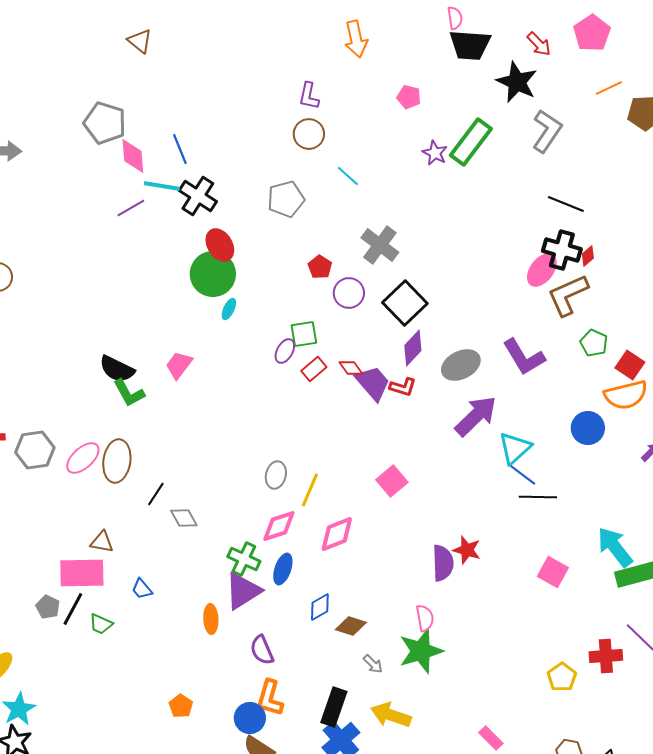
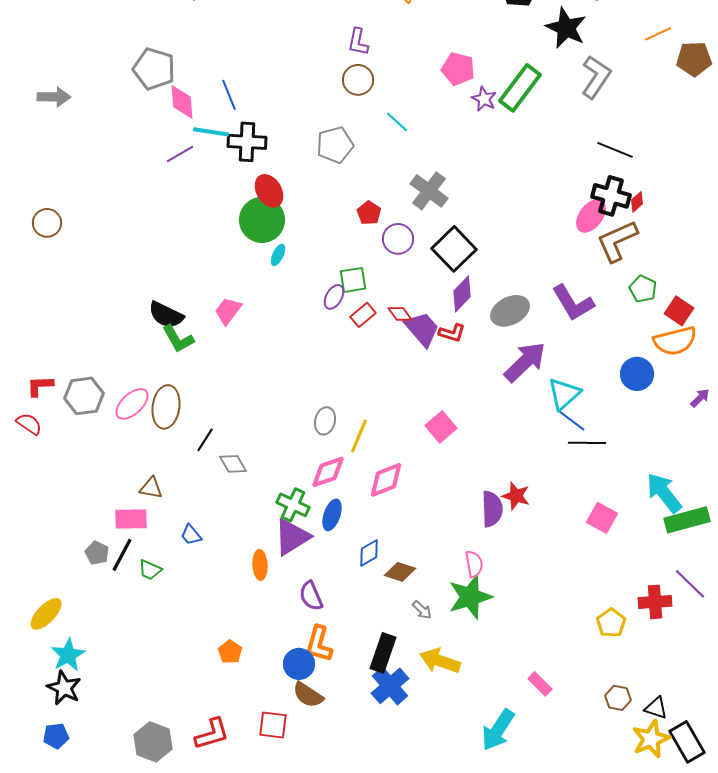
pink pentagon: (409, 97) -> (458, 69), moved, size x1.4
black cross: (198, 196) -> (247, 142), turned -30
pink rectangle: (82, 573) -> (131, 519), size x0.7

